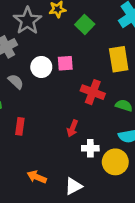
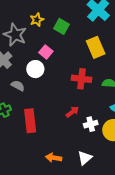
pink square: (65, 63) -> (46, 52), moved, turned -32
red rectangle: (20, 126) -> (30, 121), size x1.6
red arrow: (72, 128) -> (72, 112), turned -136

